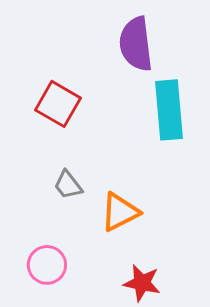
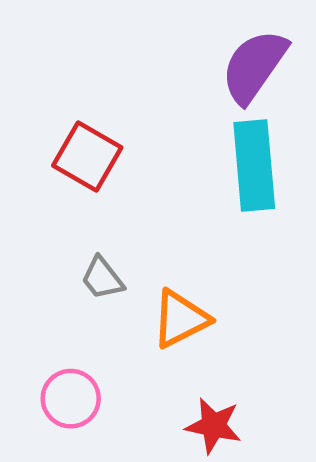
purple semicircle: (136, 44) -> (254, 66), moved, turned 42

